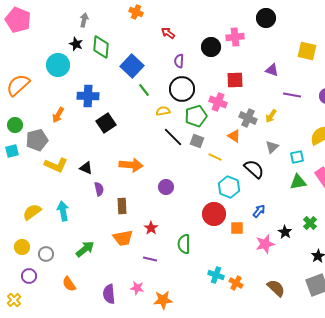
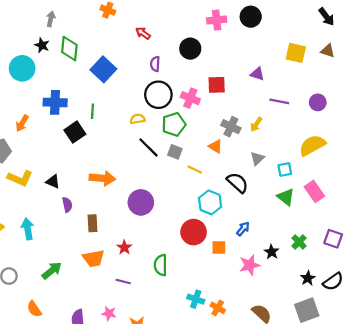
pink cross: (235, 37) -> (217, 20), moved
green line: (144, 90) -> (92, 111), moved, turned 40
pink cross: (218, 102) -> (190, 98), moved
green triangle: (298, 182) -> (286, 197), turned 48
purple circle: (166, 187) -> (141, 202), size x1.5

